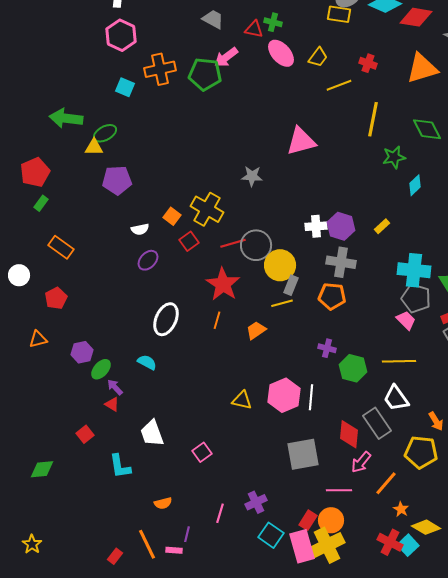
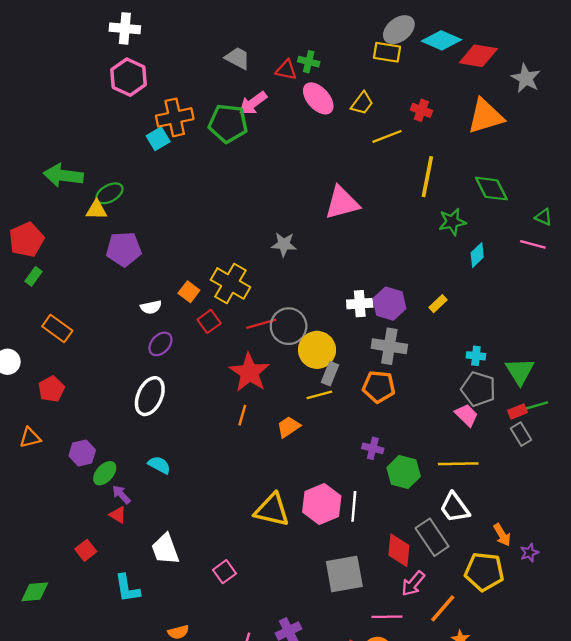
cyan square: (125, 87) -> (158, 139), moved, turned 36
cyan cross: (414, 270) -> (476, 356), size x0.5
white ellipse: (166, 319) -> (150, 396), moved
yellow triangle: (242, 400) -> (272, 510), size x1.5

